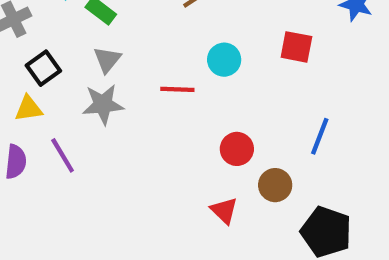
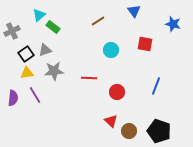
gray triangle: (107, 60) -> (45, 50), moved, turned 32
red line: (177, 89) -> (89, 78), moved
yellow triangle: (29, 109) -> (27, 73), moved
brown circle: (275, 185) -> (129, 131), moved

